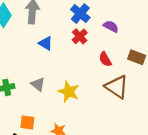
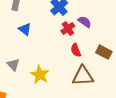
red cross: (80, 36) -> (68, 28), moved
brown triangle: (117, 87) -> (83, 76), turned -45

